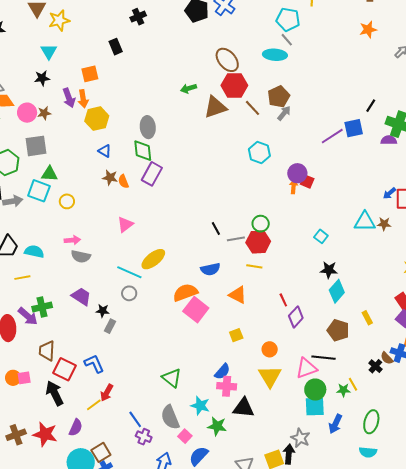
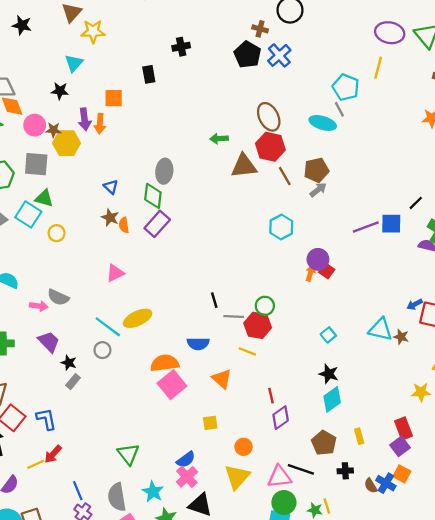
yellow hexagon: (97, 119) -> (66, 143), moved
pink arrow: (72, 240) -> (39, 306), moved
black cross: (375, 366) -> (345, 471), moved, turned 32
pink cross: (227, 386) -> (187, 477), turned 30

